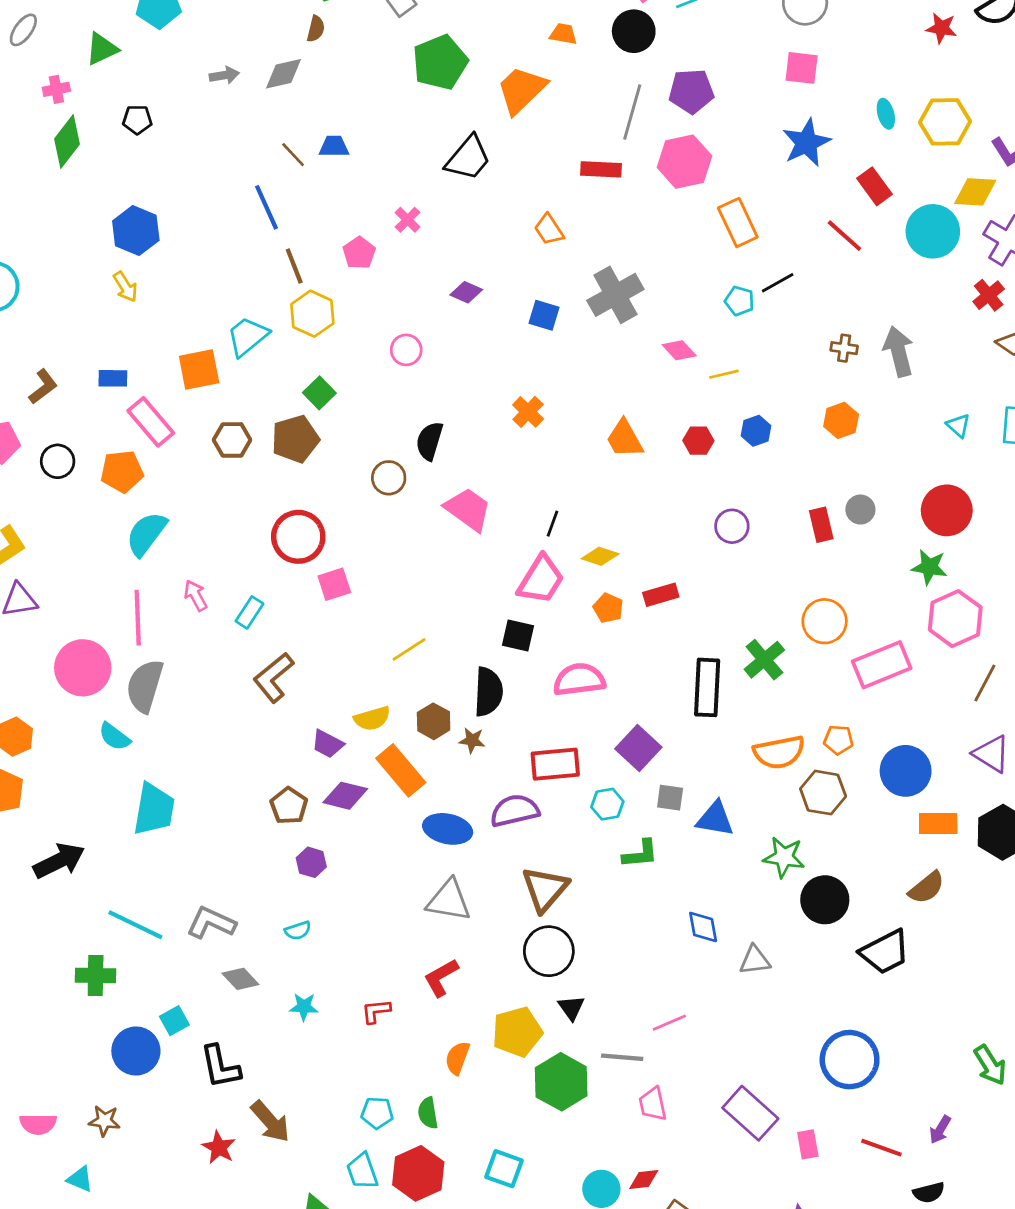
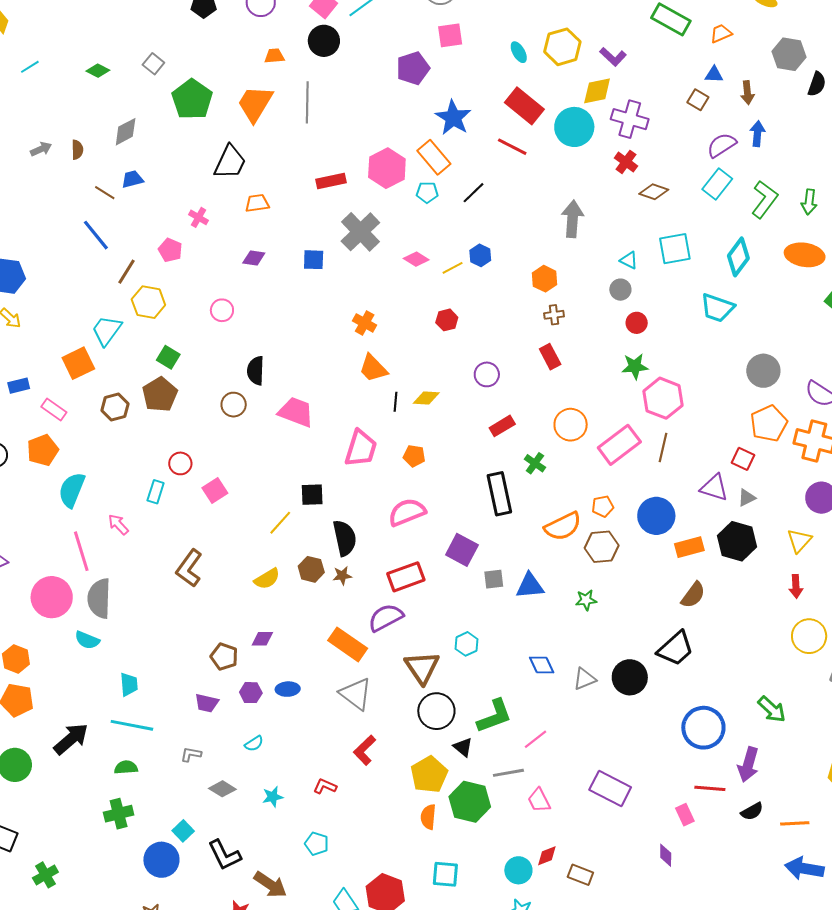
brown semicircle: (316, 29) -> (77, 150), moved
gray diamond: (284, 74) -> (126, 132), moved
purple pentagon: (691, 91) -> (413, 68), moved
gray line: (632, 112) -> (307, 102), moved
blue star: (806, 143) -> (453, 118), moved
pink hexagon: (684, 162) -> (387, 168), moved
red rectangle: (601, 169) -> (331, 181), moved
red rectangle: (875, 186) -> (524, 106), size x1.4
orange trapezoid: (549, 230) -> (257, 203), moved, turned 130
brown line: (294, 266) -> (127, 272), turned 68
cyan pentagon: (739, 301) -> (427, 192), moved
brown cross: (844, 348) -> (554, 315), moved
gray arrow: (899, 351) -> (572, 219), turned 33
orange cross: (528, 412) -> (365, 323), moved
pink rectangle: (151, 422) -> (54, 409), size x0.7
blue hexagon: (756, 431) -> (480, 255), moved
orange trapezoid: (625, 439) -> (373, 368), moved
gray circle: (860, 510) -> (620, 290), moved
red circle: (947, 510) -> (637, 323), size x0.6
black line: (553, 524) -> (395, 402), moved
red circle: (298, 537) -> (180, 463), size x0.6
yellow diamond: (600, 556) -> (426, 398), moved
red rectangle: (661, 595) -> (502, 426), moved
cyan rectangle: (250, 612) -> (156, 492), moved
black square: (518, 635) -> (312, 495), moved
green cross: (764, 660) -> (535, 463), size x0.7
brown line: (985, 683) -> (663, 448), moved
purple trapezoid: (328, 744) -> (207, 703), moved
orange rectangle: (401, 770) -> (348, 644), moved
purple diamond: (345, 796) -> (262, 639), size x0.7
cyan hexagon: (607, 804) -> (466, 644), moved
cyan trapezoid: (154, 809) -> (129, 684), size x0.6
blue ellipse: (448, 829) -> (288, 689), moved, size x0.7
green L-shape: (640, 854) -> (494, 716), moved, size x1.4
green star: (784, 857) -> (586, 600), size x0.7
gray triangle: (449, 900) -> (356, 694), turned 42
black circle: (825, 900) -> (630, 677), moved
gray L-shape: (211, 923) -> (191, 754), size x0.6
cyan line: (135, 925) -> (132, 725), moved
red L-shape: (376, 1011) -> (325, 786), turned 45
orange semicircle: (457, 1058) -> (428, 817), moved
blue circle: (850, 1060) -> (703, 728), moved
cyan pentagon: (377, 1113) -> (317, 844), moved, turned 30
green semicircle: (428, 1113) -> (126, 767), moved, turned 110
purple arrow: (940, 1130) -> (748, 765), size x1.6
pink rectangle: (808, 1144) -> (685, 815), moved

